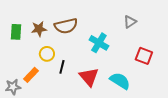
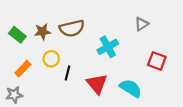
green rectangle: (16, 32) -> (17, 35), turned -56
cyan cross: (99, 43) -> (108, 47), turned 30
orange rectangle: (31, 75) -> (23, 69), moved

